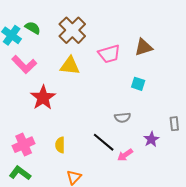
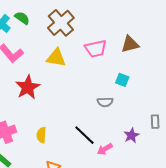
gray semicircle: (122, 118) -> (105, 102), moved

